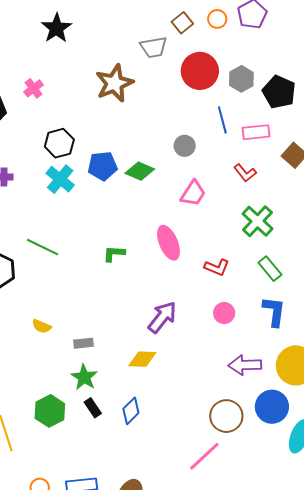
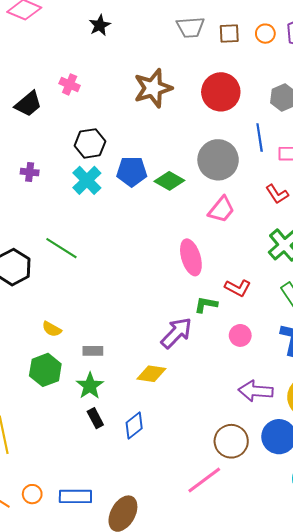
brown square: (182, 23) -> (229, 34), turned 30
black star: (56, 28) -> (100, 25), size x0.7
gray trapezoid: (154, 47) -> (190, 27), moved
red circle: (200, 71) -> (221, 92), moved
pink cross: (34, 88) -> (70, 84), turned -36
gray circle: (185, 146) -> (218, 160), size x1.8
green L-shape: (114, 254) -> (206, 305), moved
green hexagon: (50, 411) -> (45, 370), moved

